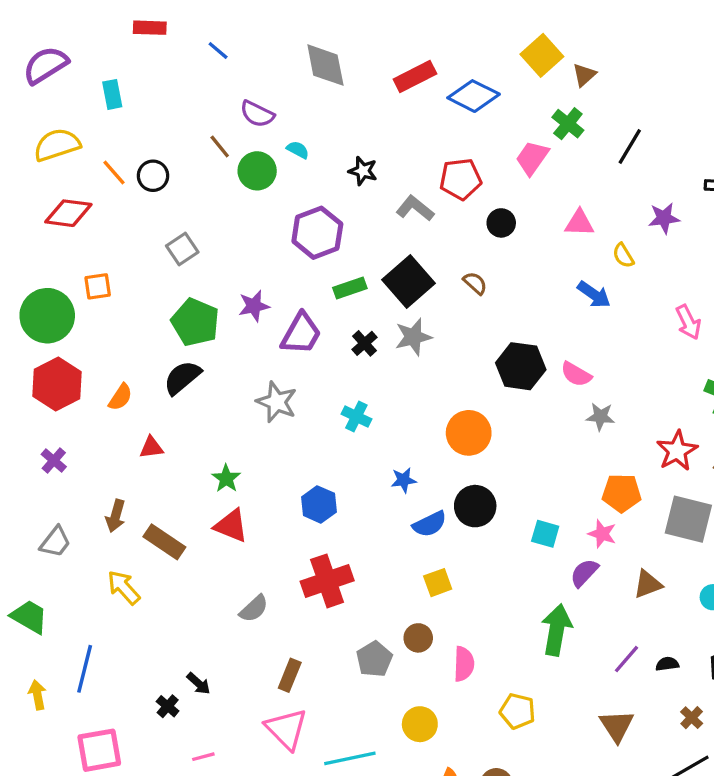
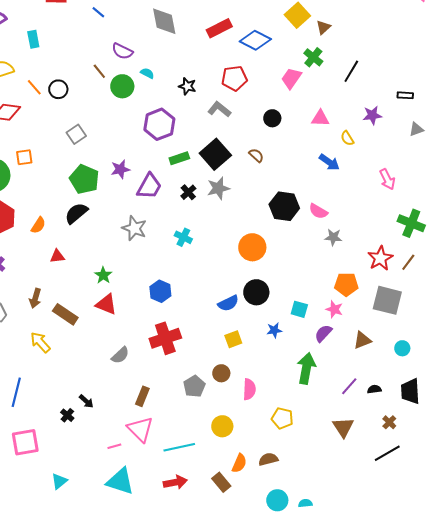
red pentagon: (461, 179) -> (234, 78), moved
blue star: (404, 480) -> (274, 330), moved
pink line: (203, 757) -> (114, 446), moved

